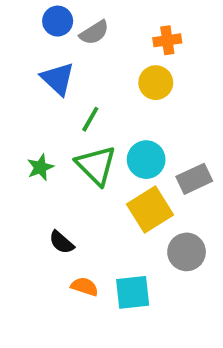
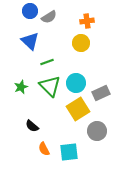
green line: (90, 119) -> (47, 62), turned 40
orange semicircle: (85, 287) -> (44, 149), turned -136

